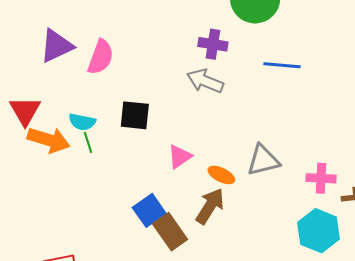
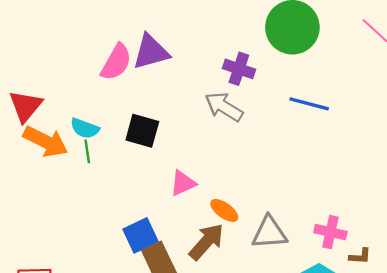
purple triangle: (56, 46) -> (151, 52), moved
gray triangle: (263, 160) -> (269, 233), moved

